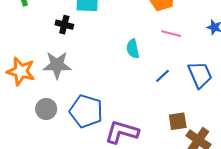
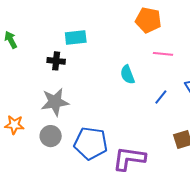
orange star: (21, 71) -> (14, 125), moved, size x0.7
gray circle: (46, 109) -> (51, 136), moved

